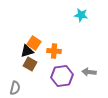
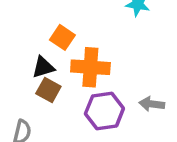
orange square: (34, 43) -> (62, 37), moved
orange cross: (54, 51) -> (90, 67), size x1.5

